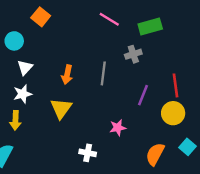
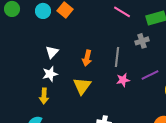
cyan circle: (14, 41) -> (43, 11), moved
purple line: (143, 95) -> (150, 75), turned 42
pink star: (118, 128) -> (123, 80), moved

